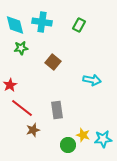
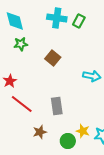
cyan cross: (42, 22) -> (57, 18), moved
brown star: (33, 130) -> (40, 132), moved

